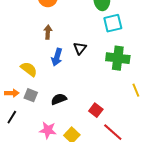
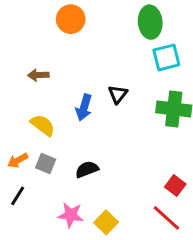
brown arrow: (48, 32) -> (38, 75), moved, turned -96
orange arrow: (12, 93) -> (18, 160), turned 152
red square: (96, 110) -> (175, 186), moved

